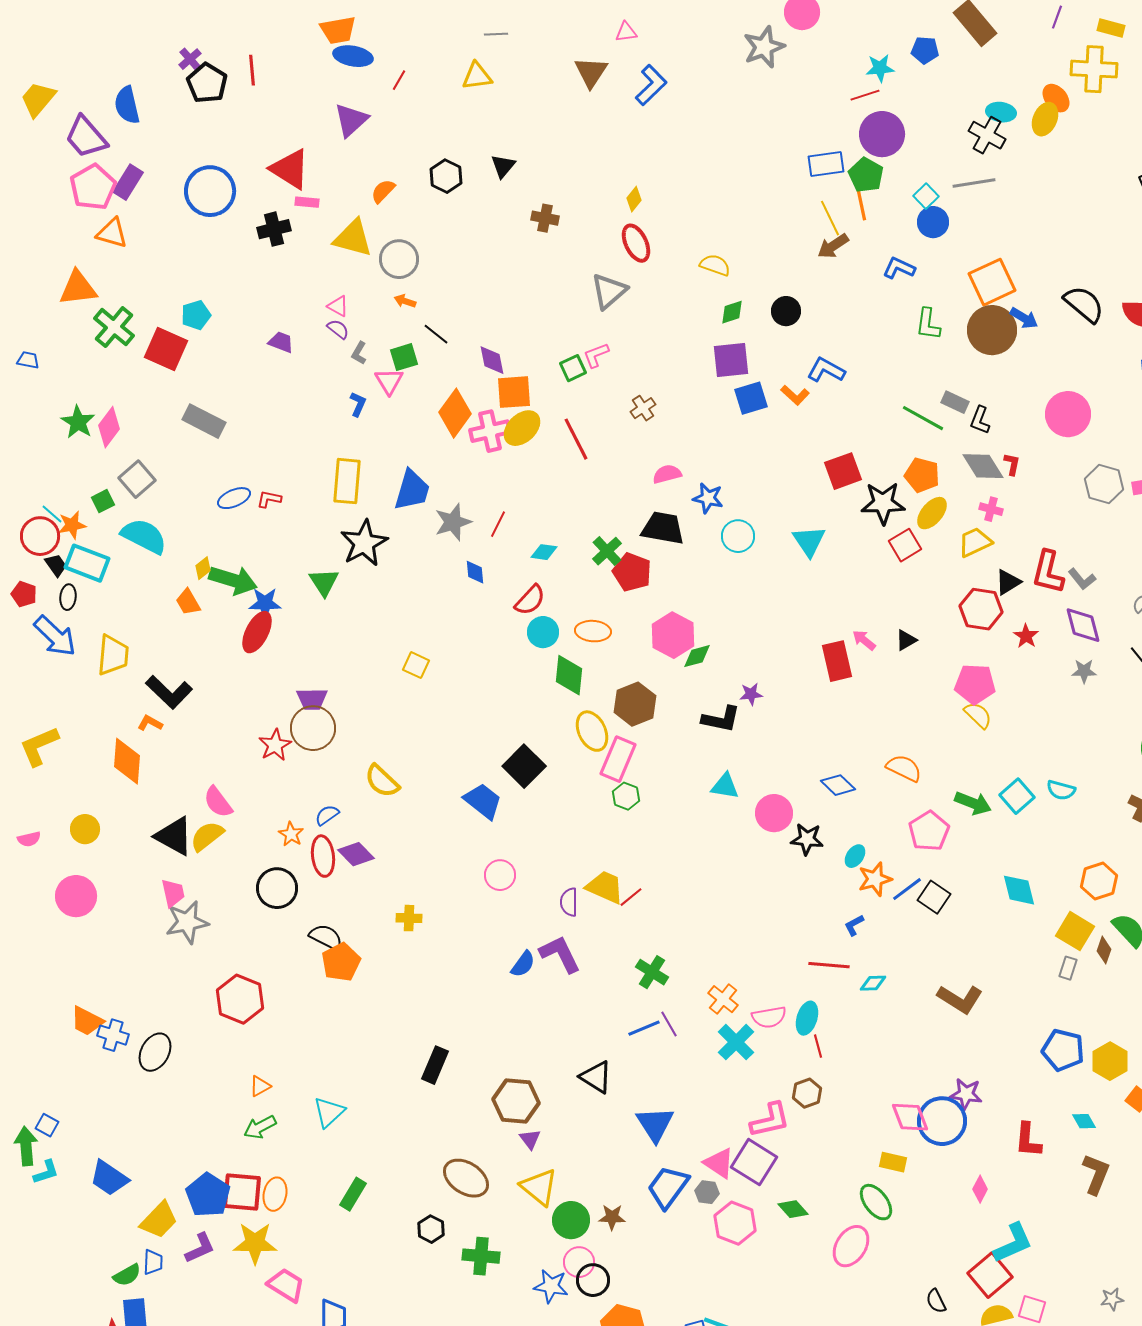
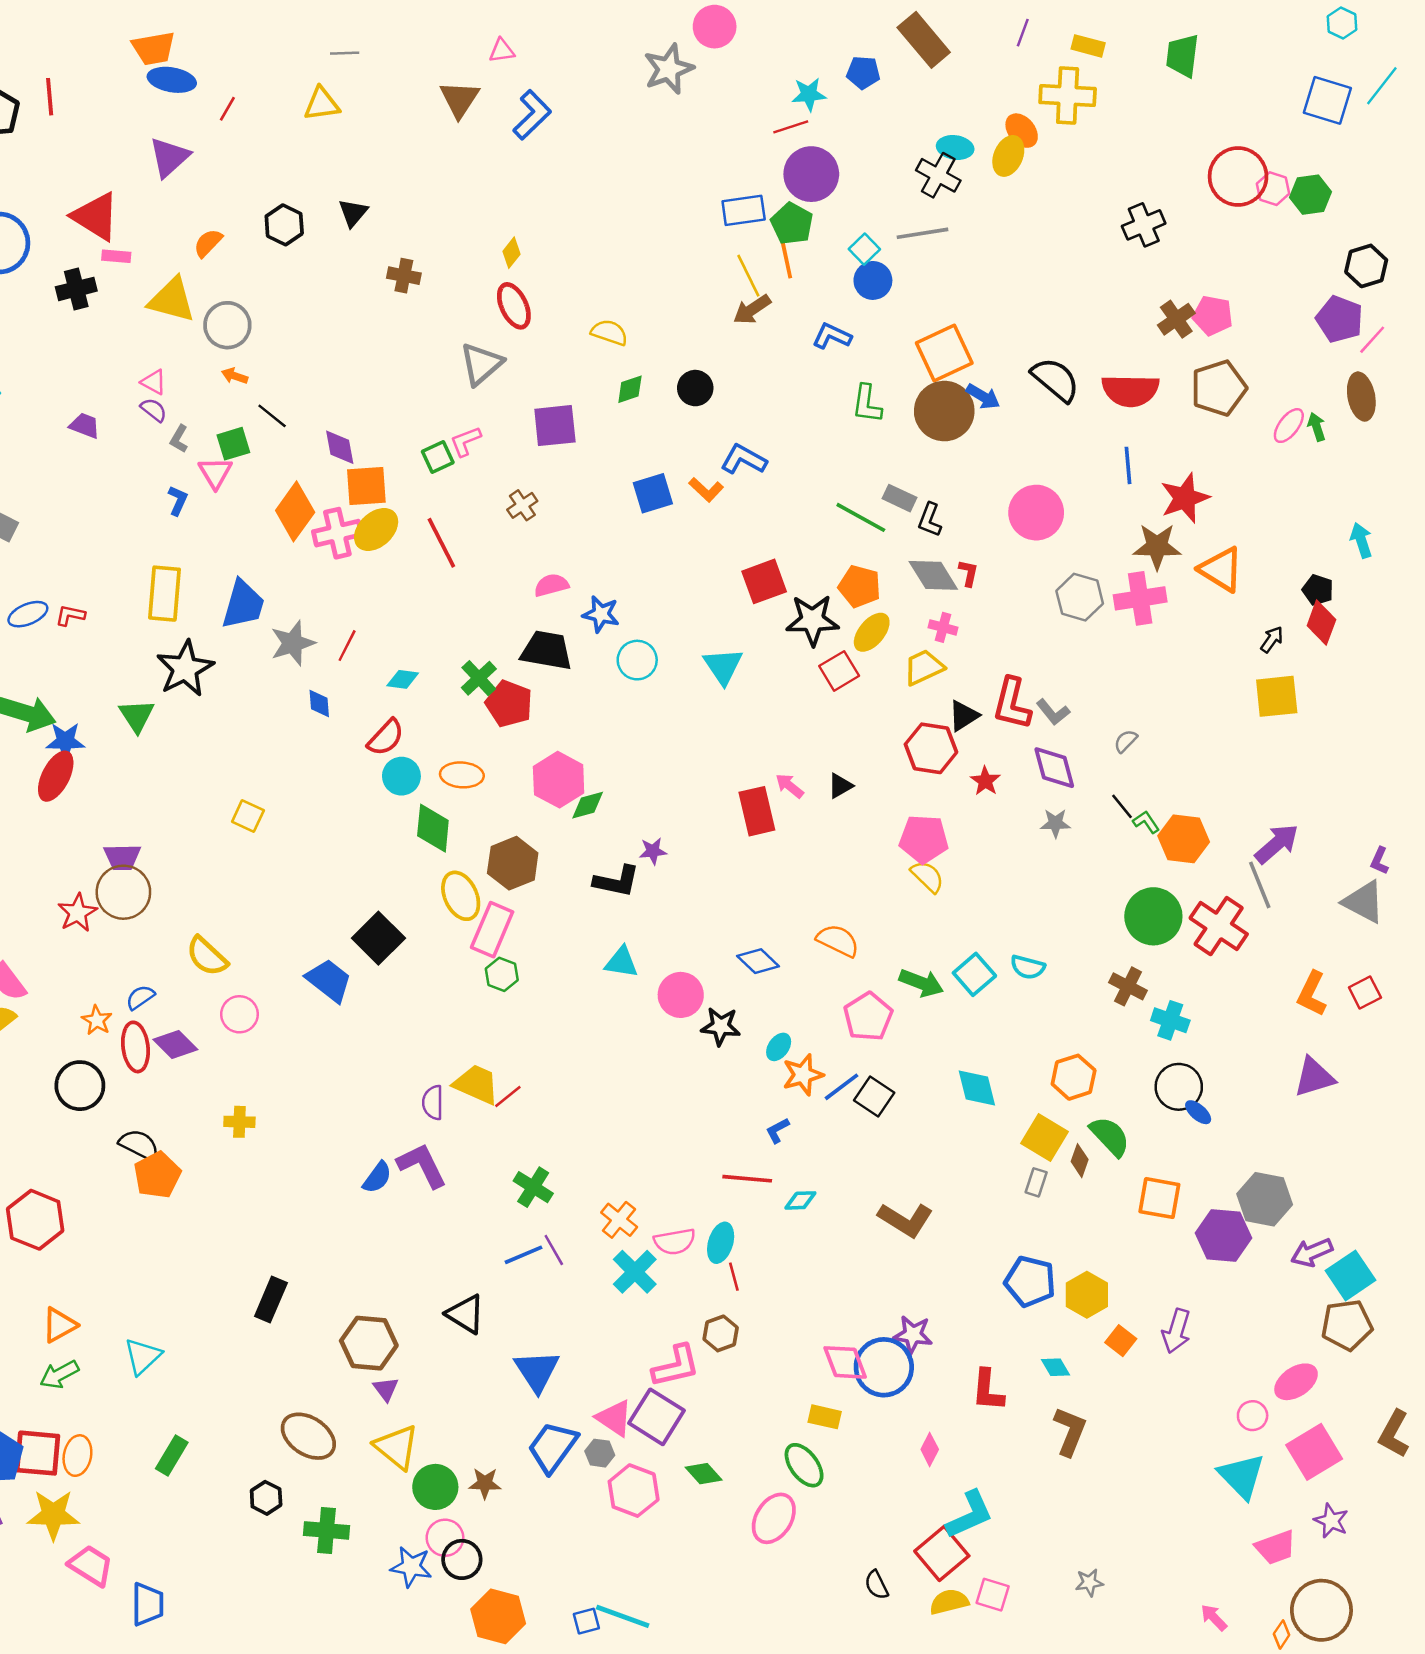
purple square: (731, 360) -> (555, 426), moved
pink circle: (500, 875) -> (239, 1014), moved
orange triangle: (260, 1086) -> (59, 1325), size x1.4

